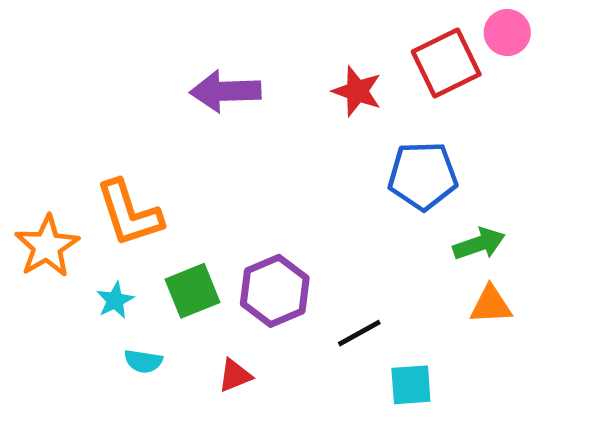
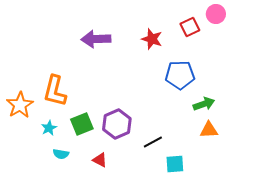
red square: (446, 63) -> (190, 27), size x0.7
orange L-shape: (129, 213) -> (55, 91), turned 32
red triangle: (235, 375) -> (100, 160), turned 49

